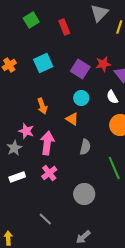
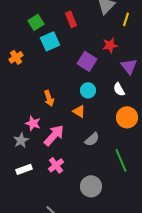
green square: (31, 20) -> (36, 22), moved
cyan square: (43, 63) -> (50, 41), moved
red star: (103, 64) -> (110, 45), moved
pink arrow: (47, 143) -> (54, 135), turned 35
gray semicircle: (85, 147) -> (92, 139), turned 35

